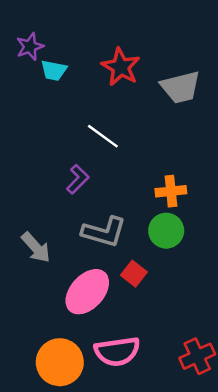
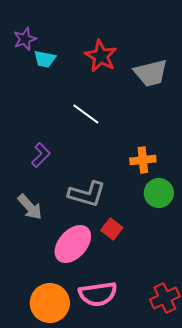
purple L-shape: (78, 179) -> (41, 155), moved
green circle: (166, 231) -> (159, 193), moved

